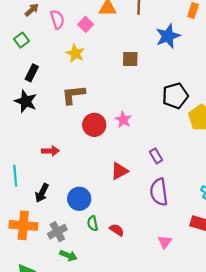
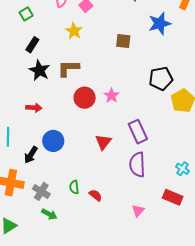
black star: (26, 101) -> (39, 70), moved
red arrow: (50, 151) -> (34, 108), moved
purple rectangle: (156, 156) -> (138, 132), size x1.6
red triangle: (119, 171) -> (103, 142), turned -30
blue circle: (79, 199) -> (53, 141), moved
gray cross: (57, 232) -> (41, 191), turned -36

